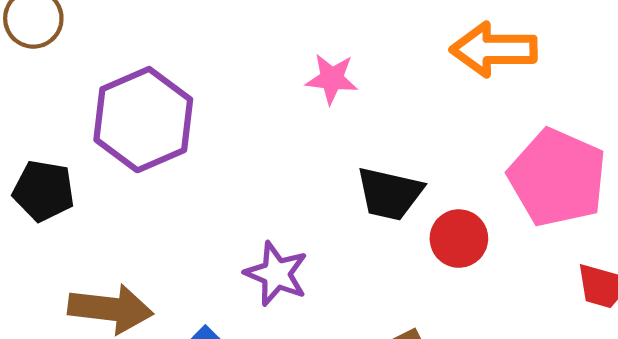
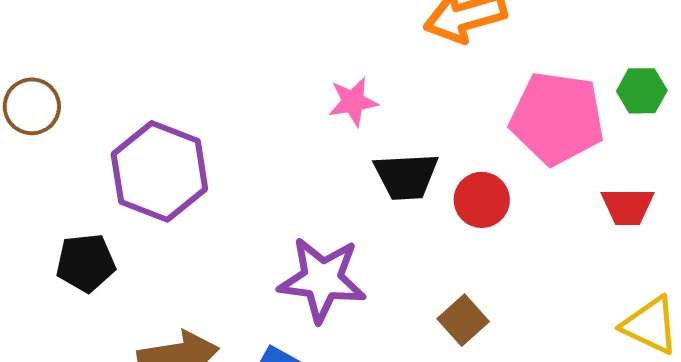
pink star: (332, 79) -> (353, 102), moved
purple star: (276, 274) -> (322, 280), size x1.4

